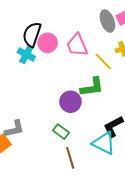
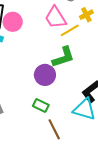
pink trapezoid: (77, 45) -> (56, 18), moved
yellow line: (103, 61) -> (70, 30), turned -66

